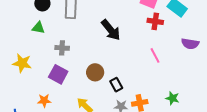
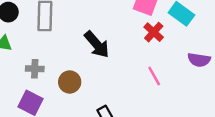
red cross: (155, 21) -> (154, 32), turned 35
brown circle: (95, 72) -> (70, 82), moved

